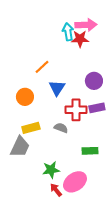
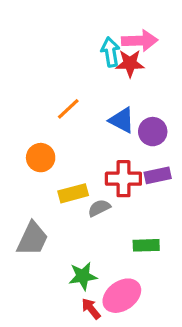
blue triangle: (57, 88) -> (122, 120), moved, turned -36
yellow rectangle: (31, 128) -> (73, 193), moved
gray semicircle: (61, 128) -> (99, 208), turned -48

